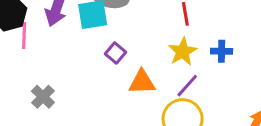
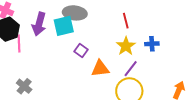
gray cross: (43, 97) -> (24, 86), moved

